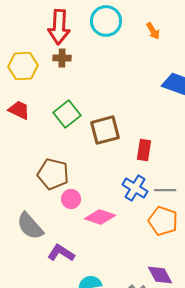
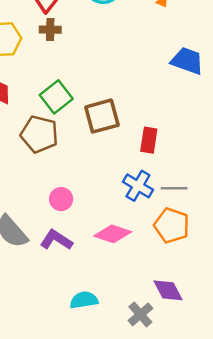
brown pentagon: (53, 174) -> (39, 134), moved
pink diamond: (100, 217) -> (113, 234), moved
purple L-shape: (61, 253) -> (56, 240), moved

